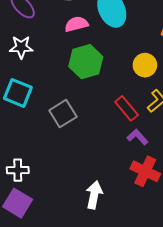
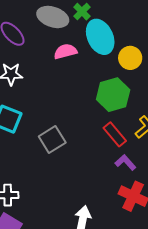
green hexagon: (86, 62) -> (113, 95), moved
yellow circle: (145, 65) -> (130, 58), moved

